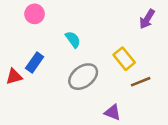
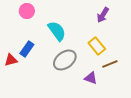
purple arrow: (147, 19) -> (103, 15), moved
cyan semicircle: (73, 39) -> (57, 31), size x1.5
purple triangle: (113, 112) -> (91, 78), moved

